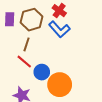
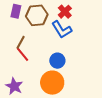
brown line: (26, 44) -> (21, 42), moved
blue circle: (42, 72) -> (57, 61), moved

